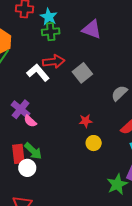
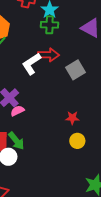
white L-shape: (38, 73) -> (31, 64), turned -90
pink semicircle: (30, 121) -> (17, 111), turned 104

